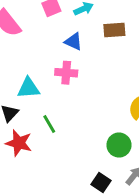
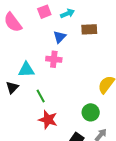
blue triangle: (73, 42) -> (60, 37), turned 48
red star: (19, 143) -> (48, 120), moved

